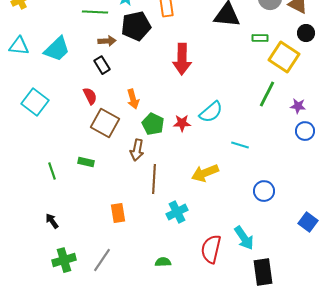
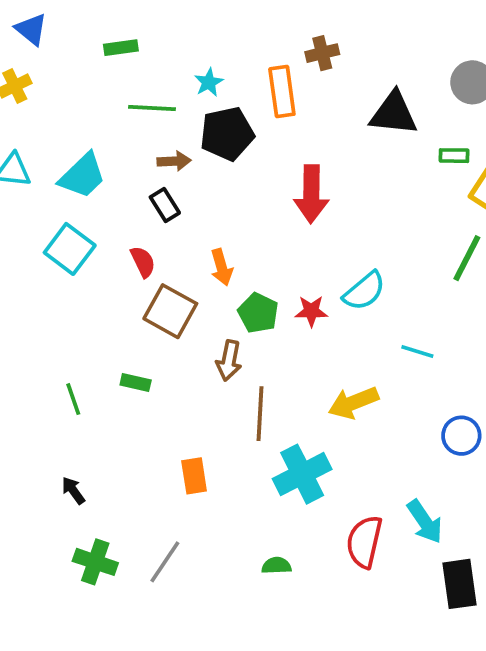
cyan square: (35, 102) -> (70, 249), moved
cyan cross: (177, 212) -> (302, 474), size x1.4
green cross: (64, 260) -> (95, 562), turned 35

